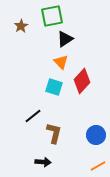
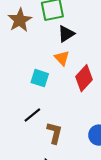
brown star: (21, 26) -> (20, 20), size x1.6
cyan square: (54, 87) -> (40, 78), moved

